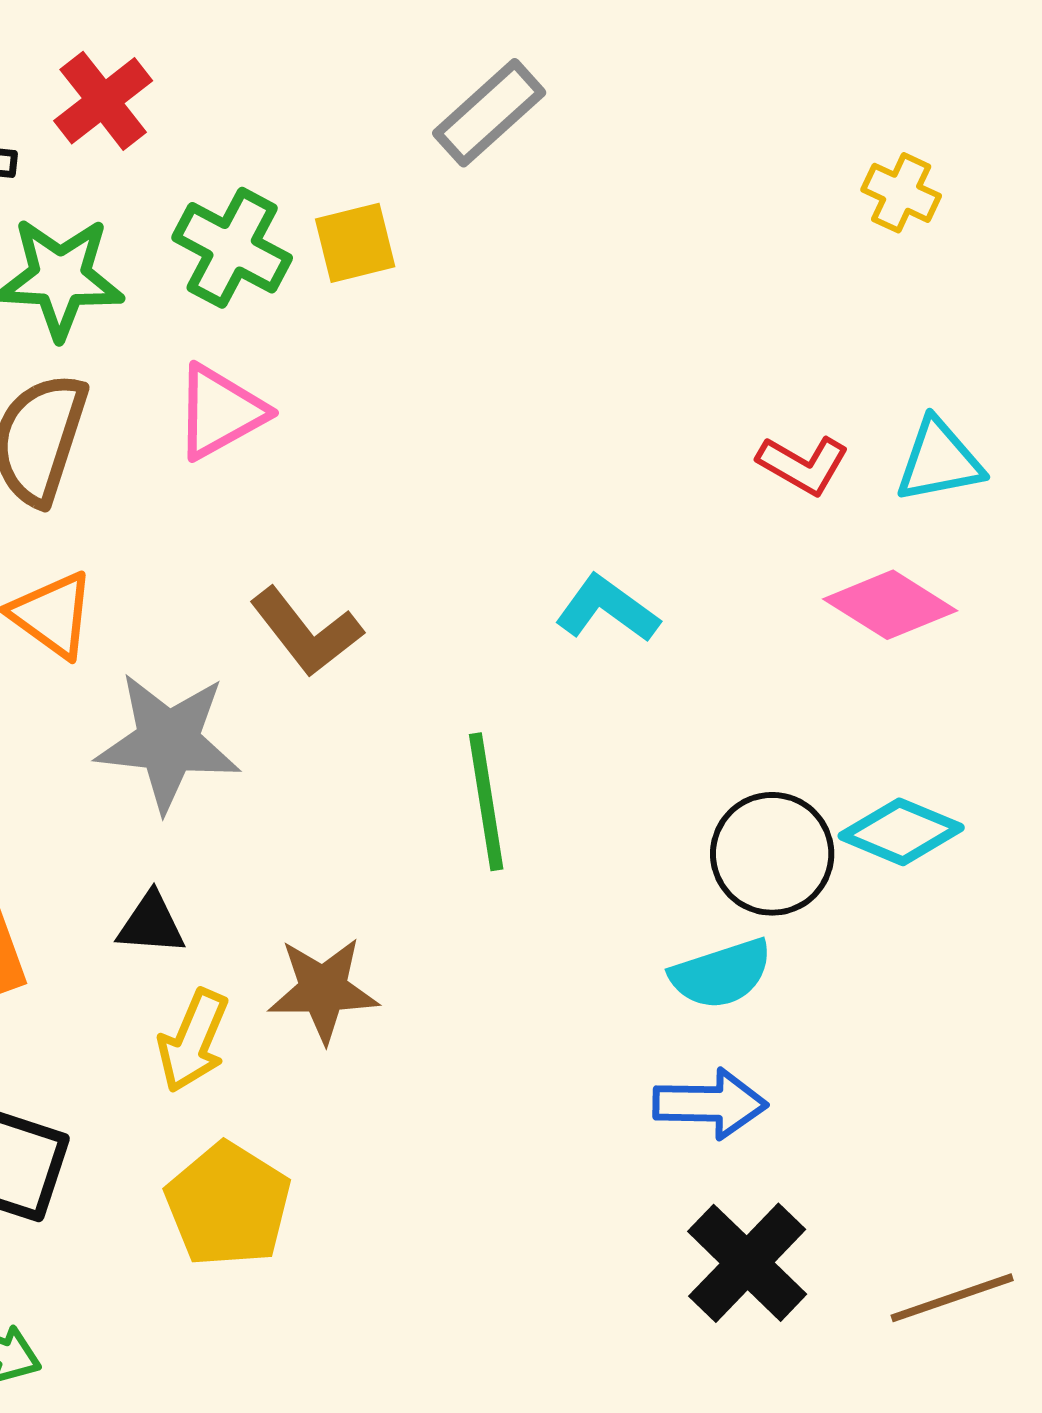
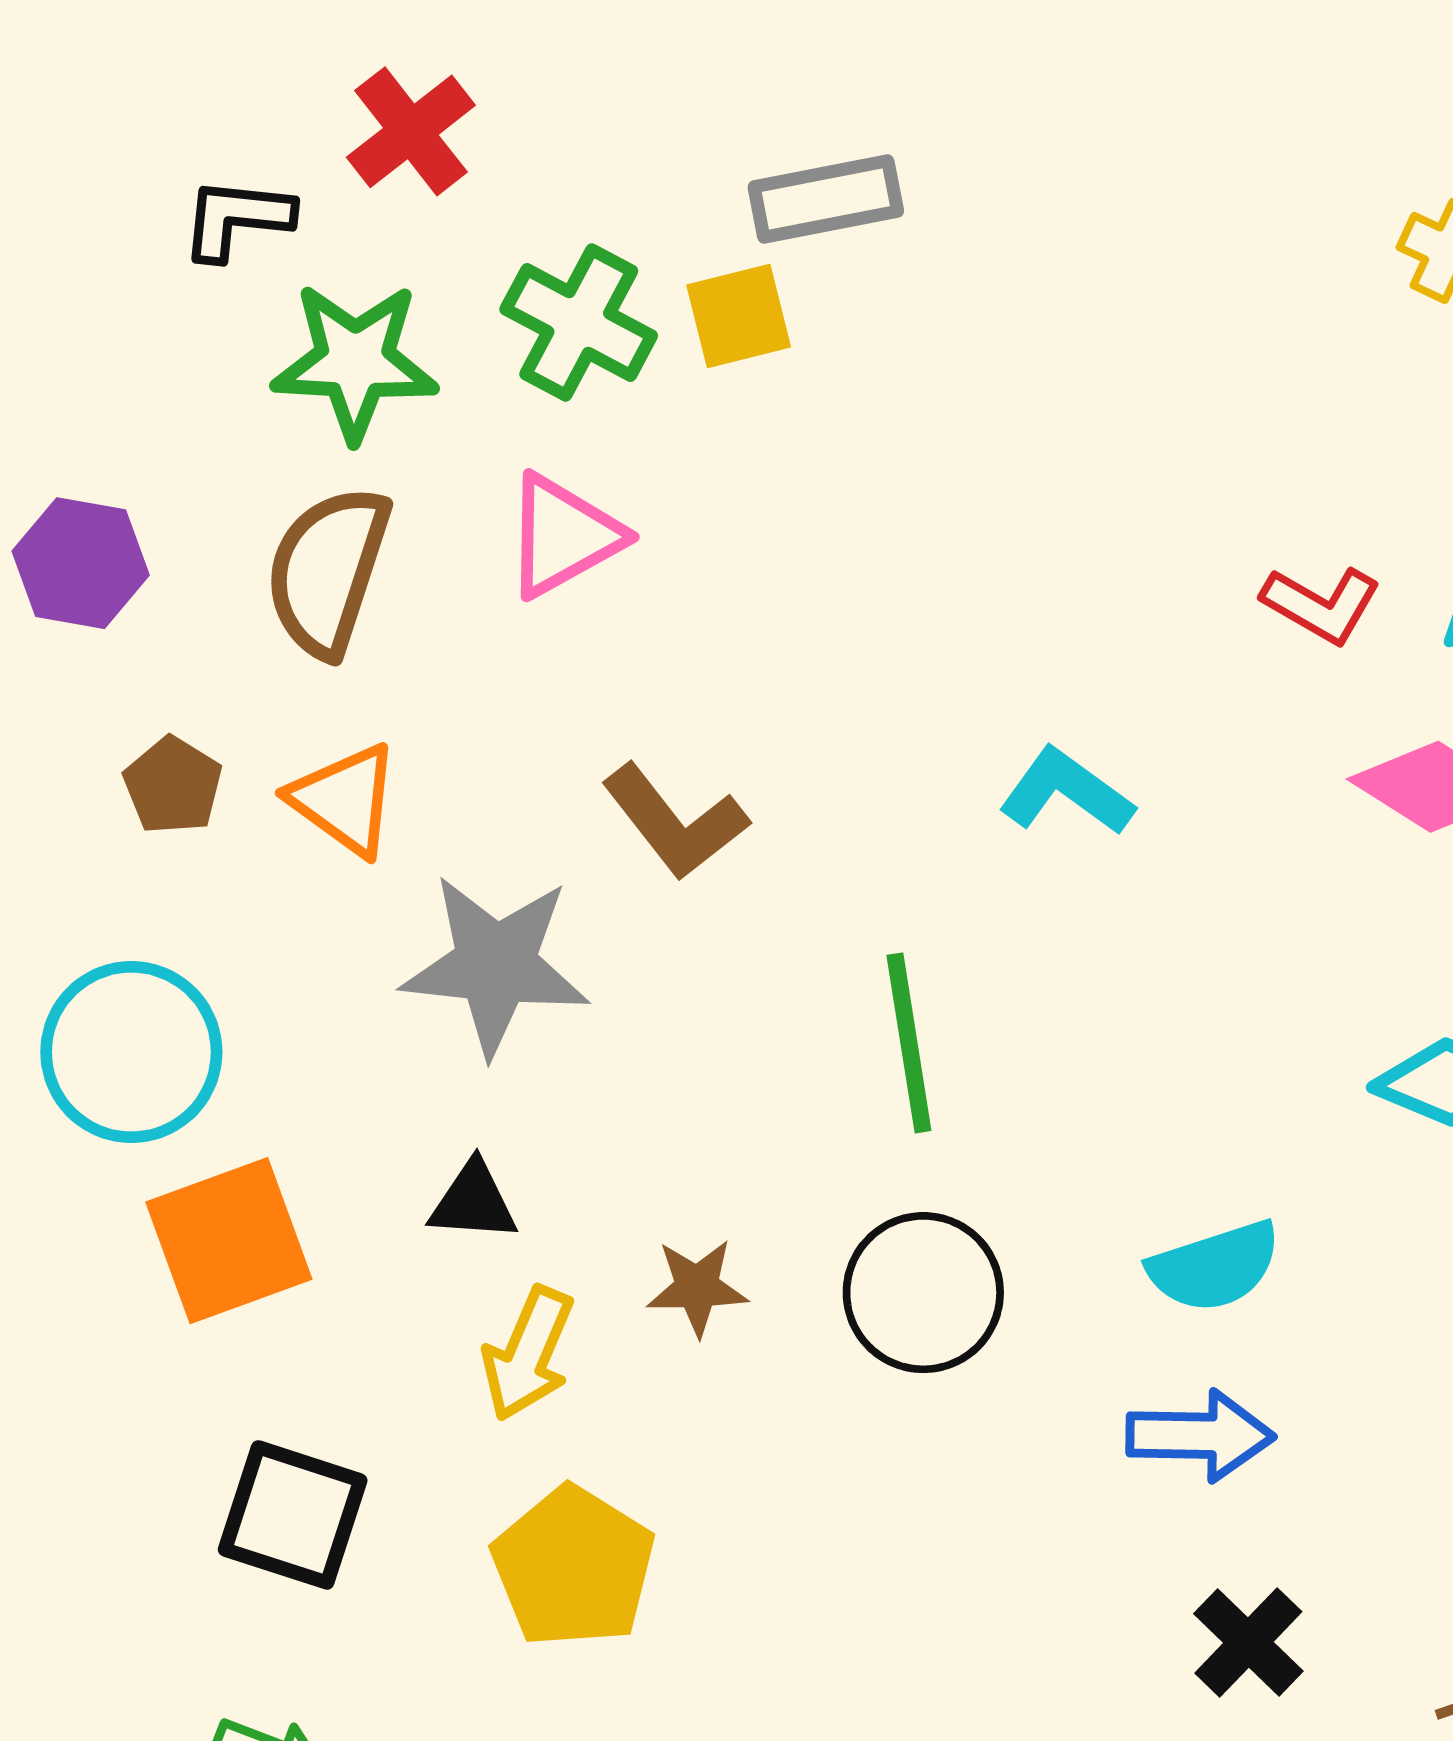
gray rectangle: (489, 113) -> (826, 199), moved, turned 31
black circle: (772, 854) -> (923, 1293), moved
brown star: (323, 990) -> (697, 1287), size x0.7
black cross: (747, 1263) -> (1248, 1642), size x0.7

